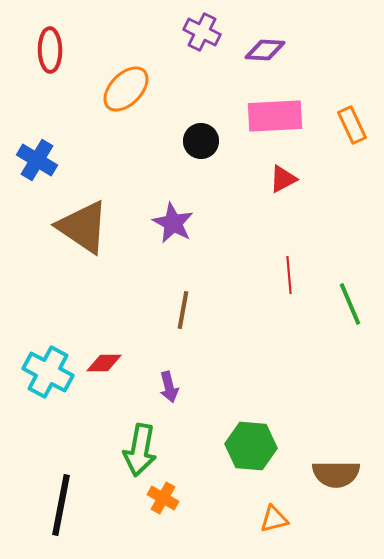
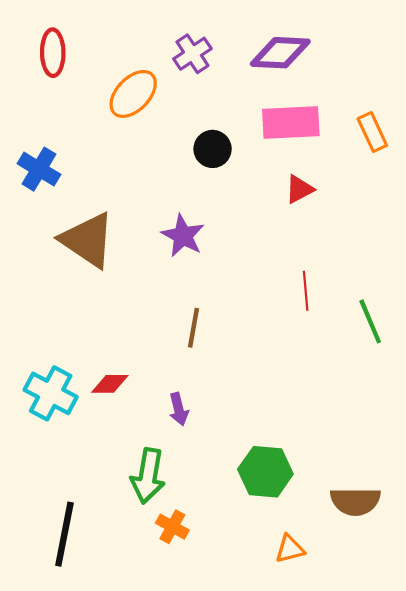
purple cross: (202, 32) -> (192, 54), moved, turned 30
purple diamond: (265, 50) -> (280, 53), size x1.4

